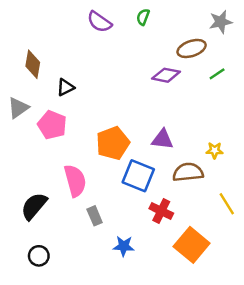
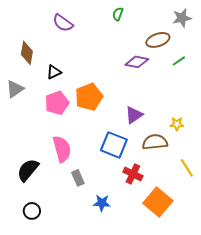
purple semicircle: (99, 22) -> (63, 23), moved
pink pentagon: (52, 125) -> (57, 103), moved, turned 30
purple triangle: (162, 139) -> (134, 115), turned -42
orange pentagon: (113, 143) -> (89, 97), moved

